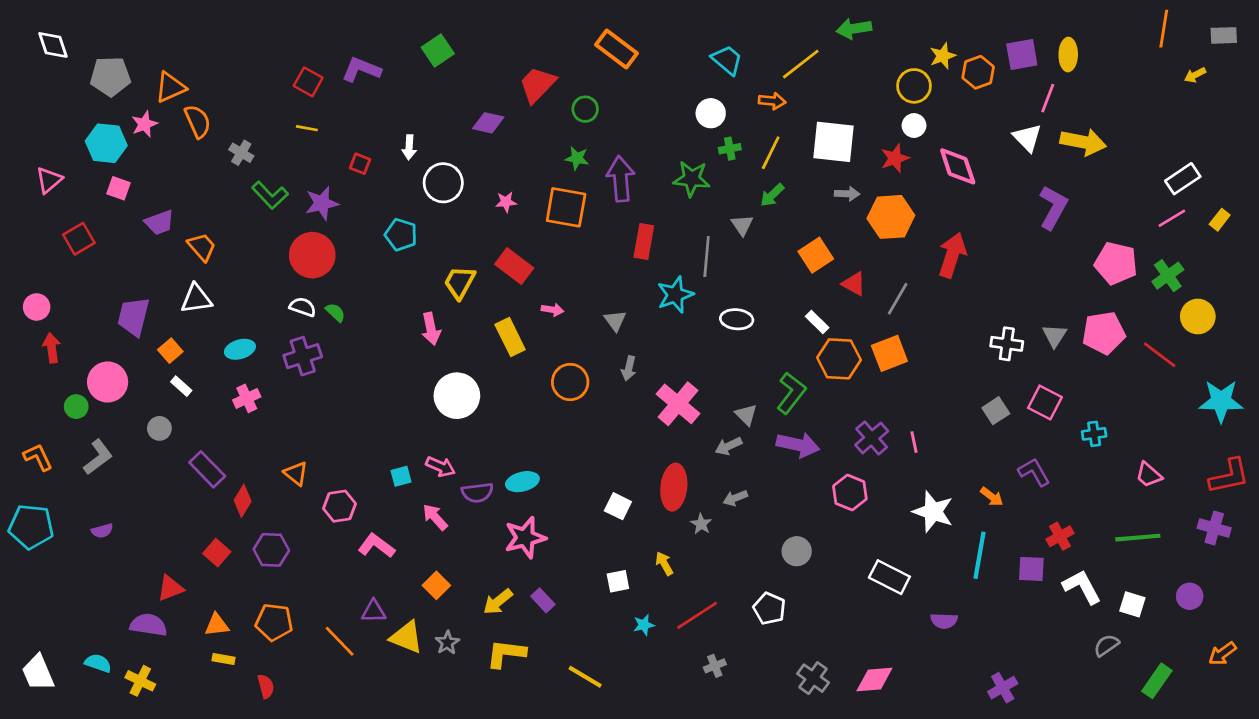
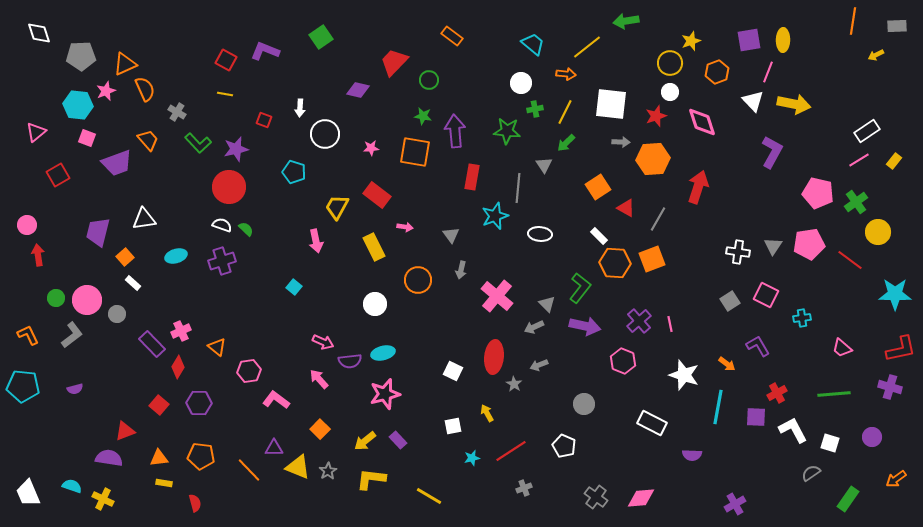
orange rectangle: (617, 49) -> (452, 36), size x0.7
orange hexagon: (978, 72) -> (717, 72), moved
purple trapezoid: (159, 222) -> (117, 163), size x1.4
orange trapezoid: (202, 247) -> (148, 140), moved
pink circle: (108, 382) -> (87, 300), moved
white circle: (457, 396) -> (375, 304), moved, size x0.7
pink cross: (247, 398) -> (181, 331), moved
cyan square: (401, 476) -> (294, 287), moved, turned -35

